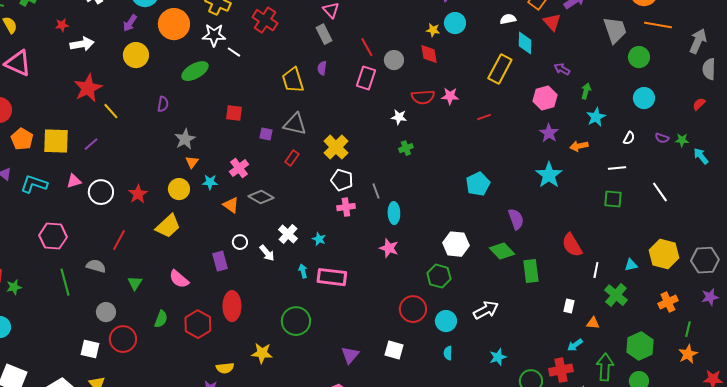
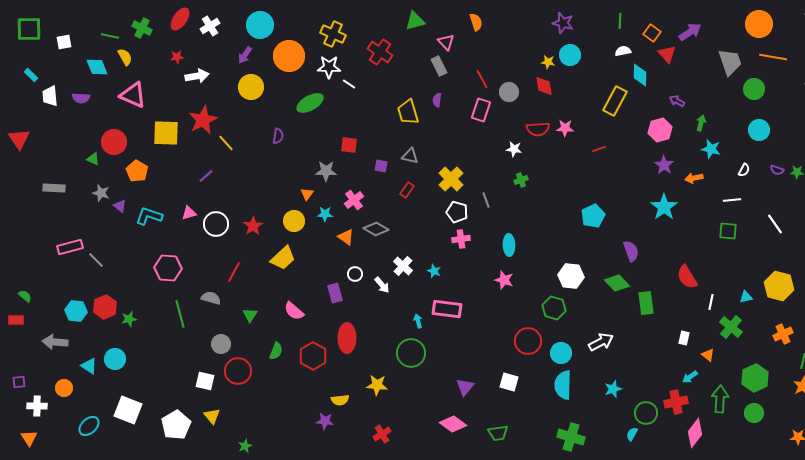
cyan star: (596, 117) -> (711, 149), turned -30
gray triangle: (295, 124) -> (410, 156), size x0.7
gray star: (185, 139) -> (326, 171), moved, turned 30
yellow square: (56, 141) -> (166, 133), moved
gray line: (376, 191) -> (486, 200), moved
cyan arrow: (303, 271) -> (418, 321), moved
orange triangle: (593, 323) -> (708, 355), turned 32
cyan semicircle: (448, 353) -> (563, 385), size x2.0

